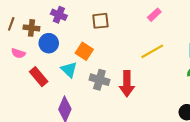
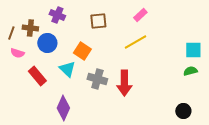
pink rectangle: (154, 15) -> (140, 15), moved
brown line: (11, 24) -> (11, 33), moved
yellow line: (152, 51) -> (135, 42), moved

